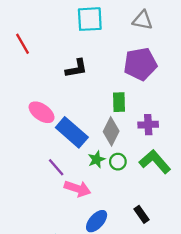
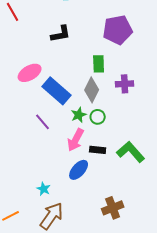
pink ellipse: (42, 112) -> (30, 73), turned -65
green L-shape: (155, 162) -> (131, 152), moved
pink arrow: (77, 189) -> (76, 140), moved, turned 100
black rectangle: (141, 214) -> (98, 150), moved, turned -49

